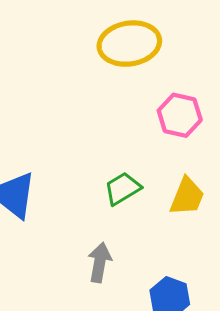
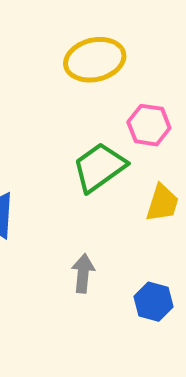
green trapezoid: (123, 188) -> (99, 167), moved, size x1.5

